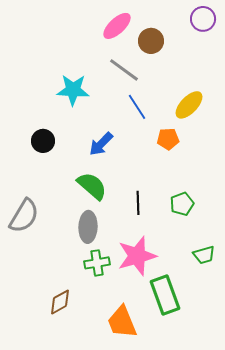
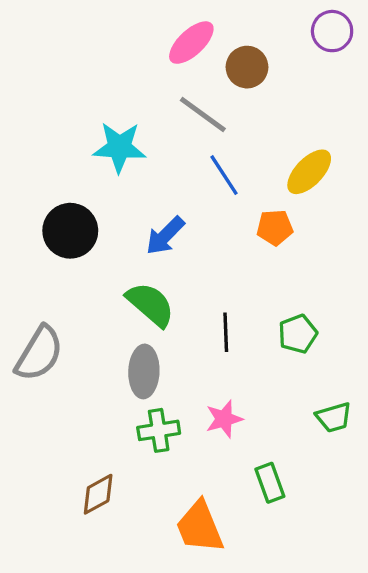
black circle: (43, 141) -> (70, 231), size x1.4
pink star: (137, 256) -> (224, 419), size x0.6
green rectangle: (165, 295) -> (270, 483), size x0.6

